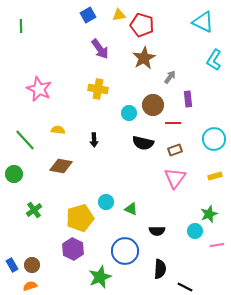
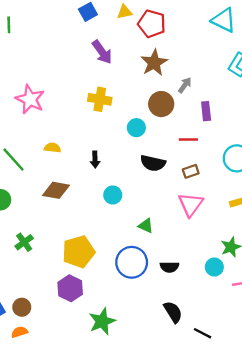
brown circle: (153, 105) -> (161, 104), moved
cyan circle: (106, 202) -> (113, 195), moved
green triangle: (131, 209) -> (146, 226), moved
blue circle: (125, 251) -> (132, 262), moved
black semicircle: (160, 269) -> (173, 312), turned -36

